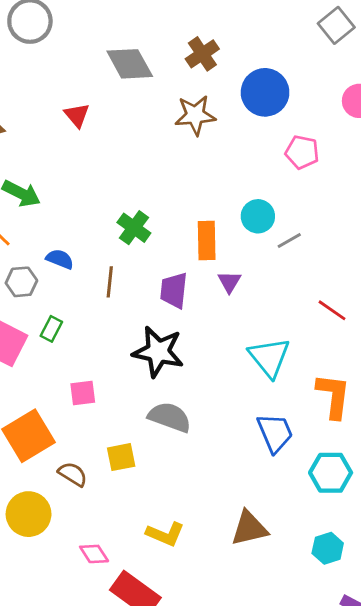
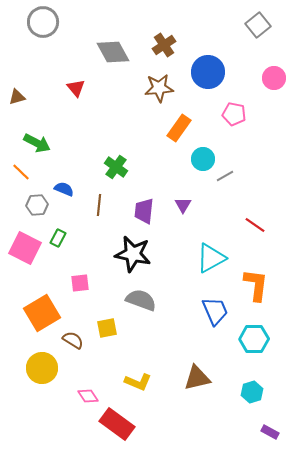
orange rectangle: (207, 241) -> (179, 128), moved, turned 36
cyan triangle: (269, 357) -> (211, 258), turned 40

